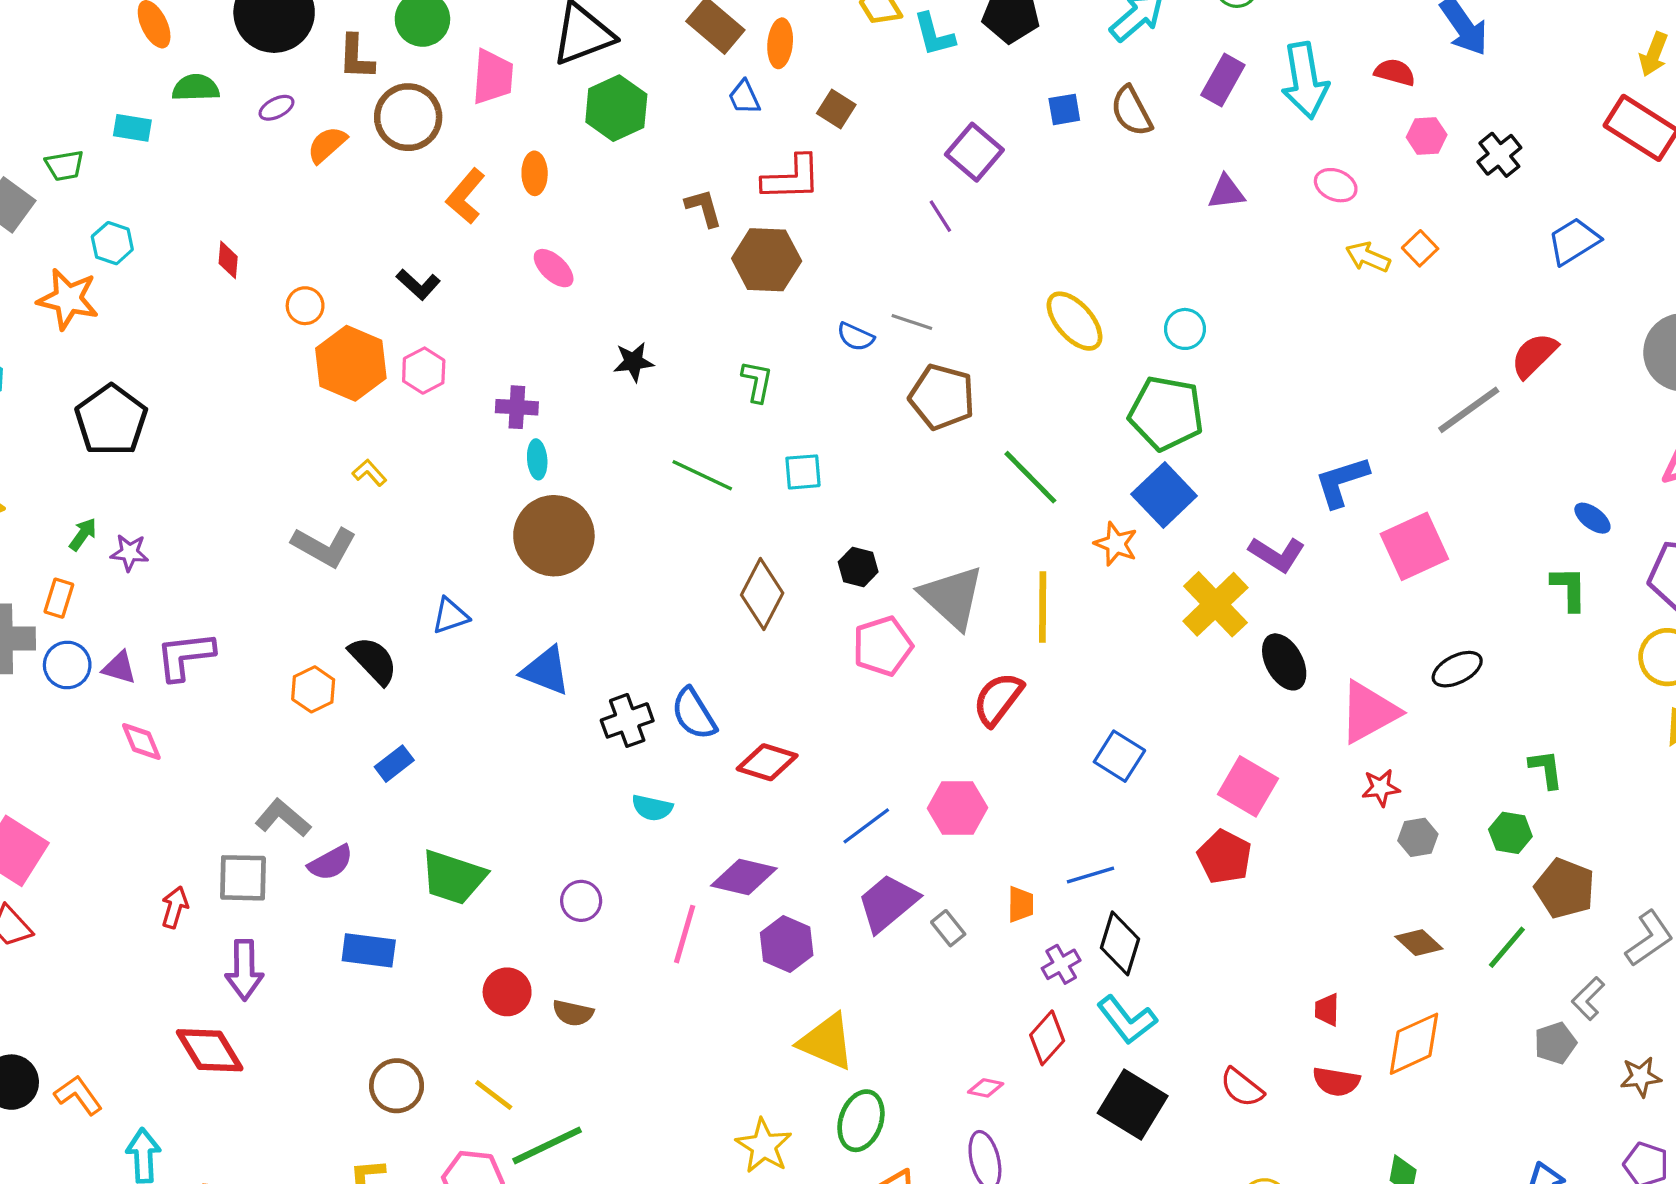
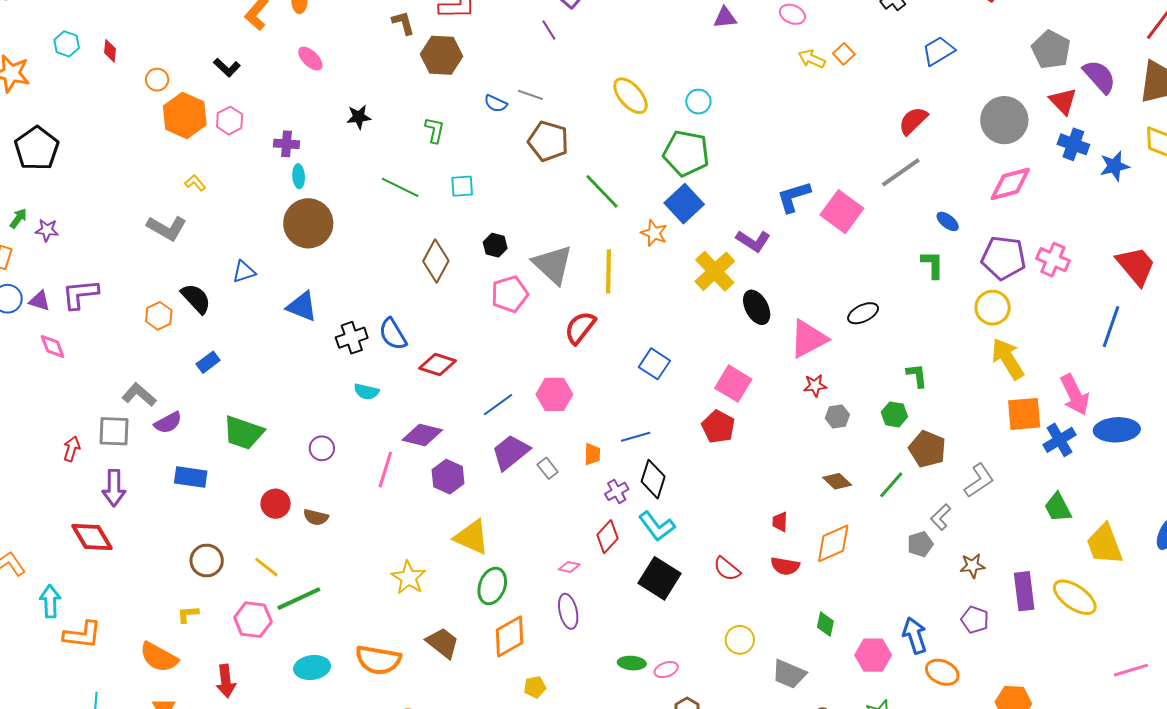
cyan hexagon: (112, 243) -> (67, 44), moved
gray line: (1469, 410) -> (901, 172), moved
pink square: (1414, 546) -> (842, 212), moved, turned -30
yellow star: (764, 1146) -> (408, 578), moved

